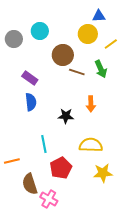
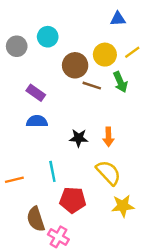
yellow circle: (88, 34) -> (105, 55), moved
blue semicircle: (31, 102) -> (37, 121), turned -84
orange arrow: (91, 104) -> (108, 137), moved
yellow semicircle: (91, 145) -> (108, 173), turned 45
orange line: (12, 161) -> (14, 180), moved
red pentagon: (61, 168) -> (73, 200), turned 30

